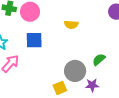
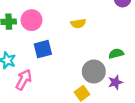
green semicircle: (99, 60) -> (116, 54), turned 40

